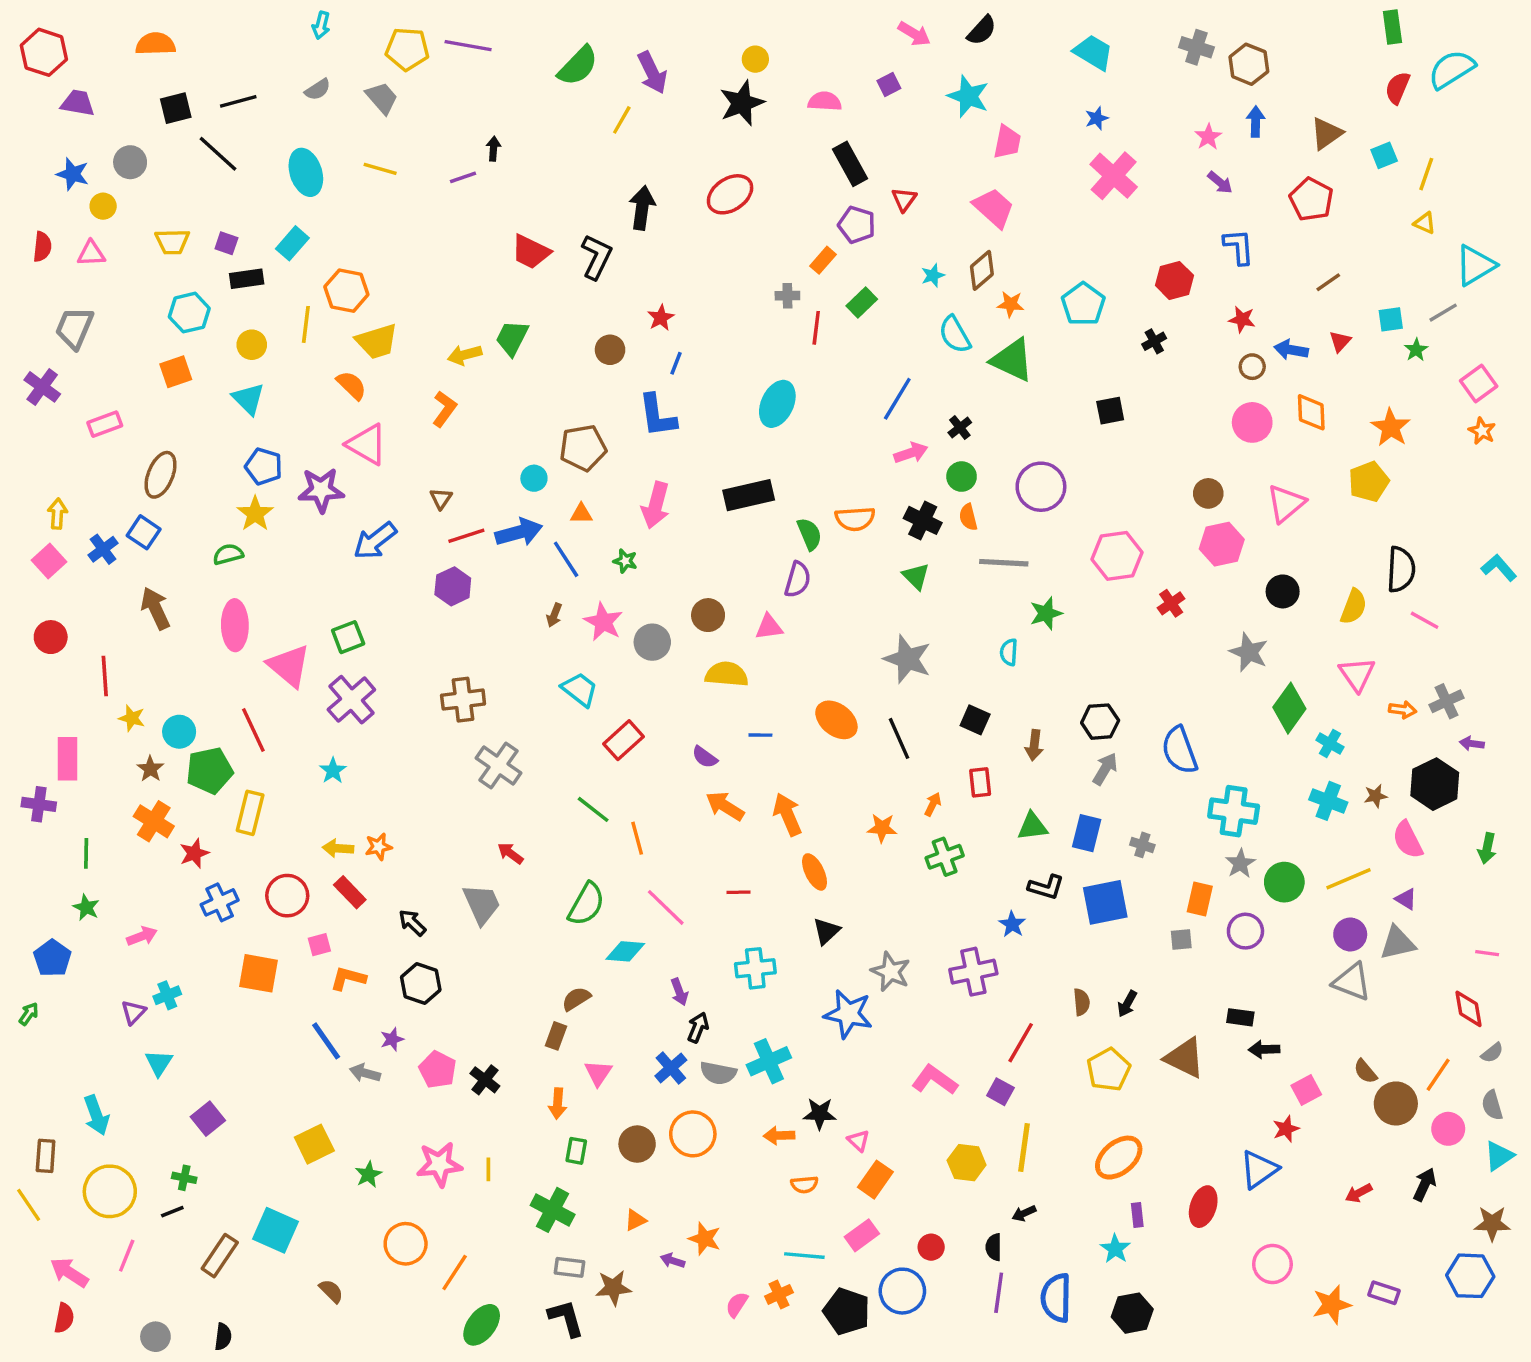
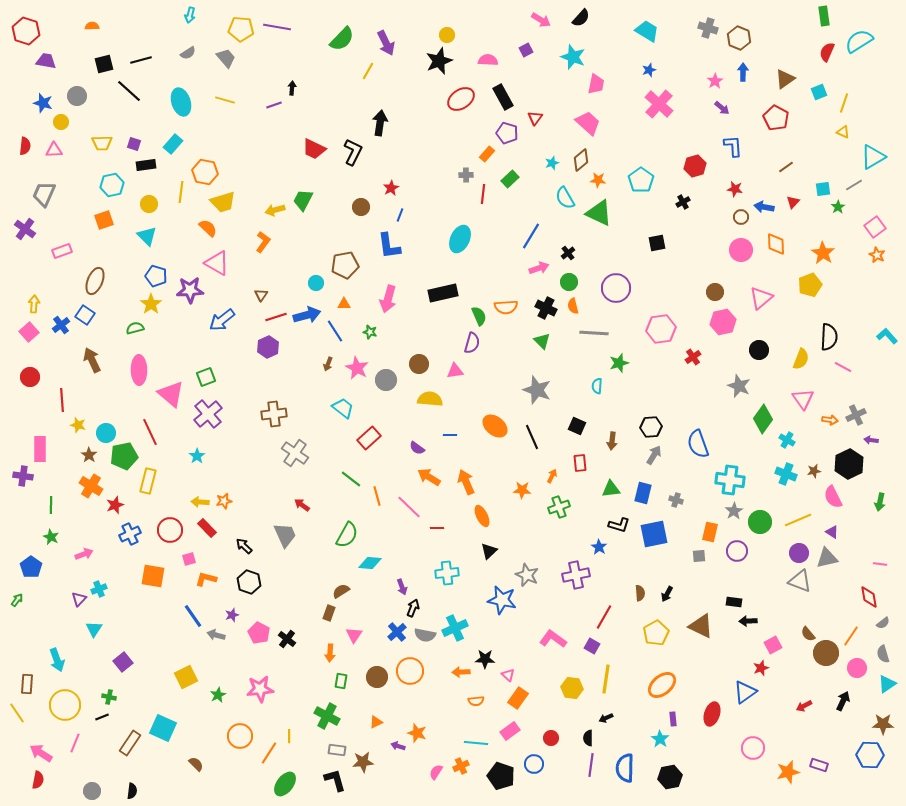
orange semicircle: (155, 44) -> (92, 26), size x0.6
red ellipse: (730, 194) -> (461, 99), moved
pink line: (666, 907) -> (409, 507), moved
yellow line: (488, 1169) -> (289, 736), moved
blue circle: (902, 1291) -> (534, 764), size x0.7

